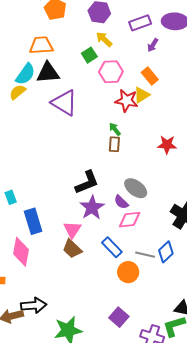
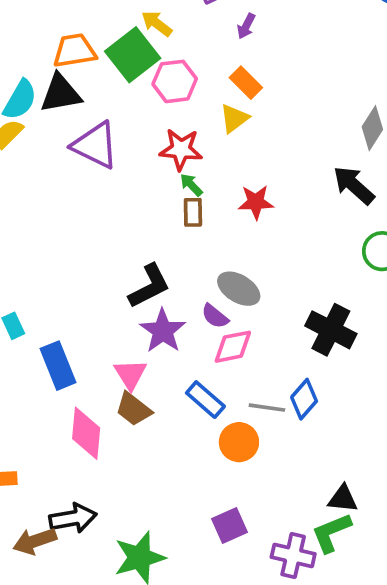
orange trapezoid: (41, 45) -> (75, 51), moved
green square: (89, 55) -> (133, 55), size x1.8
red star: (127, 101) -> (181, 149), moved
red star: (167, 145) -> (256, 202), moved
pink diamond: (21, 252) -> (86, 433), moved
purple square: (119, 317) -> (229, 525), turned 30

